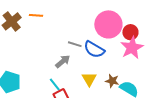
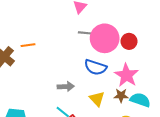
gray line: (75, 44) -> (85, 33), moved
pink star: (132, 48) -> (126, 75), moved
gray arrow: (63, 61) -> (66, 87), turned 49

